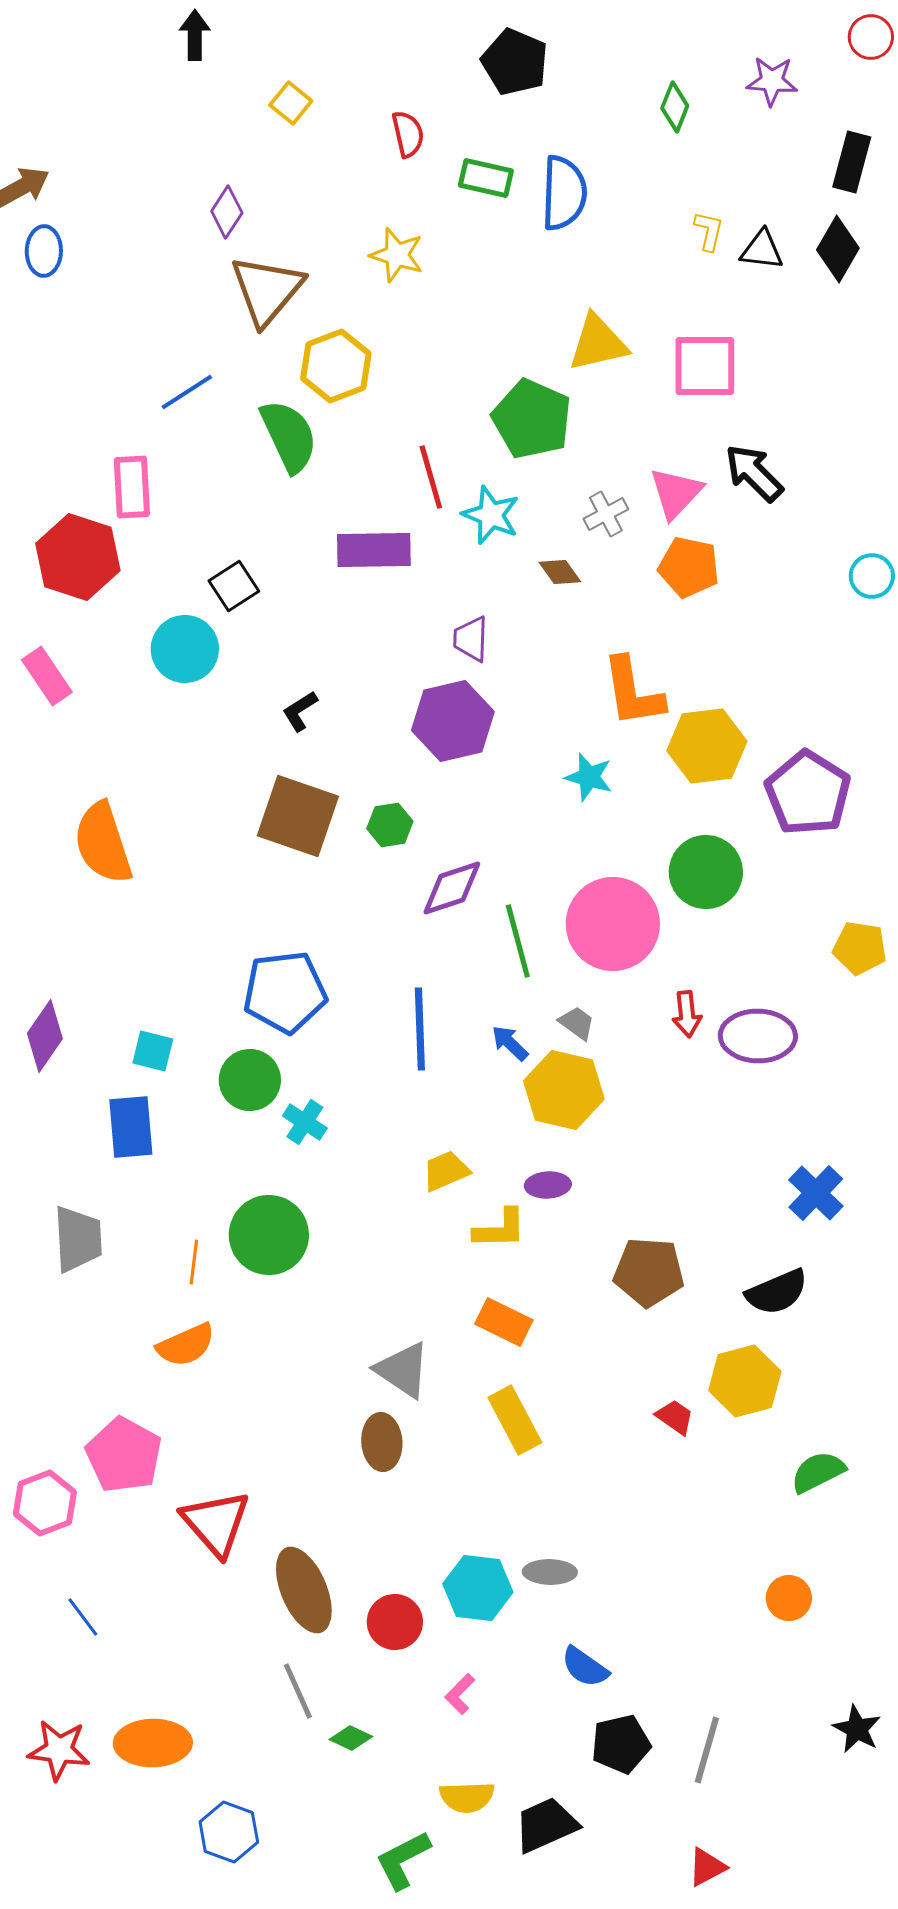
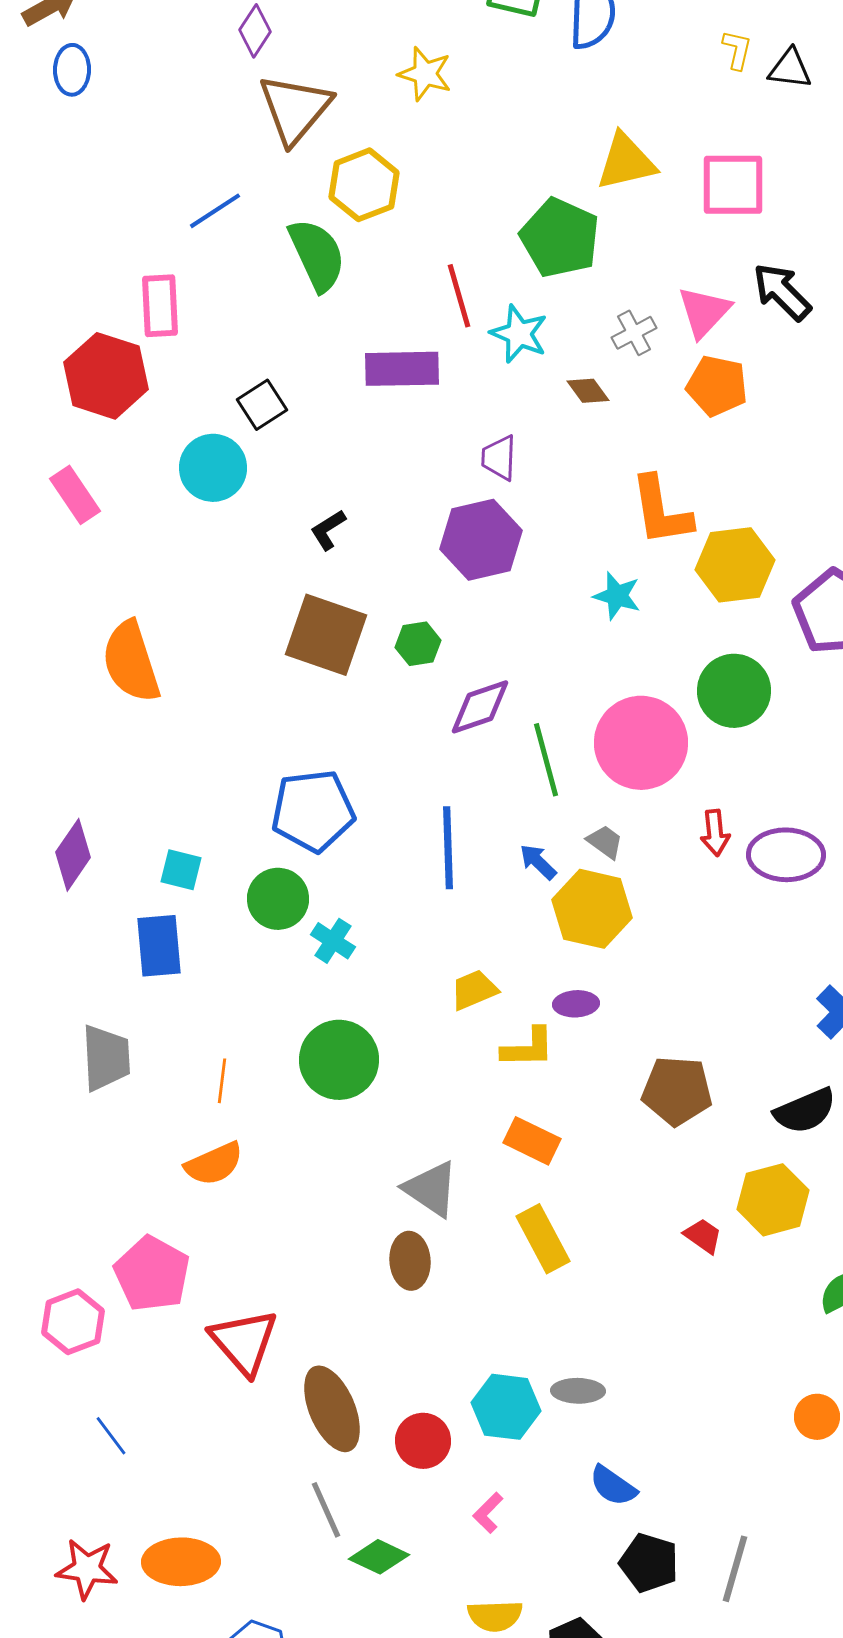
green circle: (269, 1235) -> (339, 1060), moved
green diamond: (351, 1738) -> (379, 1557), size x1.4
black pentagon: (621, 1744) -> (649, 1563), turned 30

